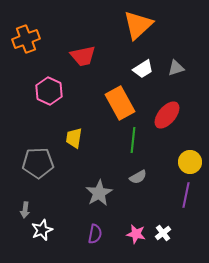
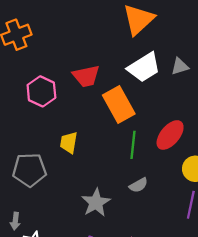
red trapezoid: (83, 56) -> (86, 76), moved
white trapezoid: (143, 69) -> (144, 67), size x1.5
red ellipse: (167, 115) -> (170, 135), moved

